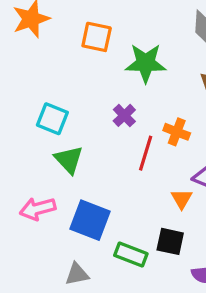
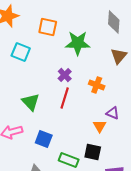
cyan square: (52, 119) -> (21, 52), moved
red line: (146, 153) -> (65, 98), moved
blue square: (90, 220) -> (44, 139), size x0.7

